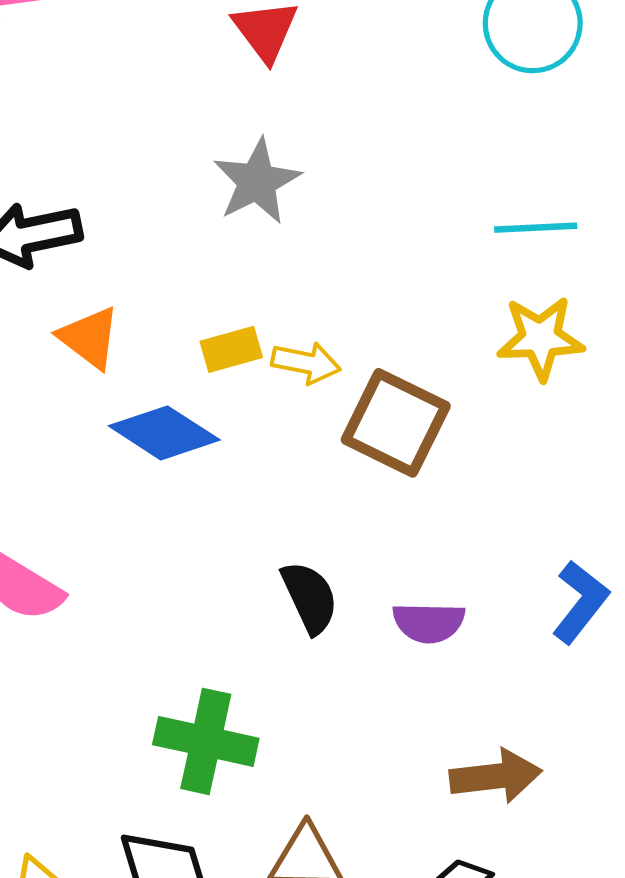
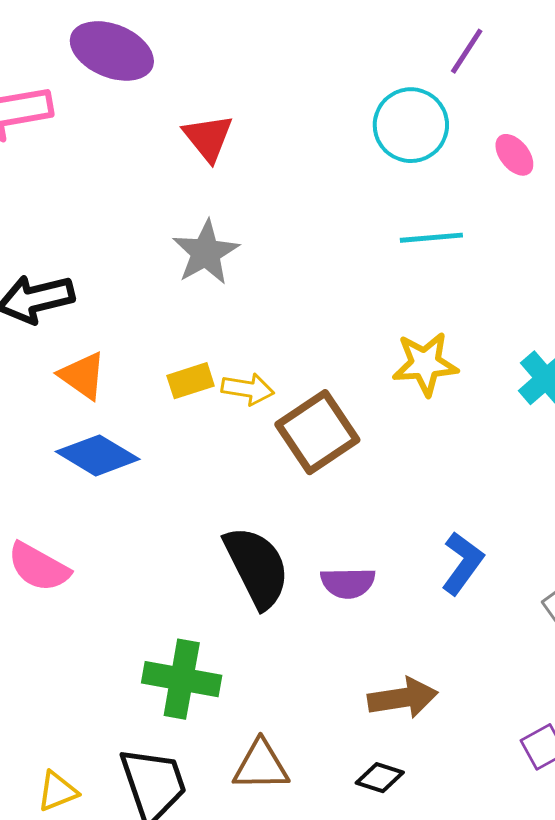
cyan line: (536, 228) -> (431, 238), moved
brown square: (396, 423) -> (317, 432), turned 32
blue diamond: (164, 433) -> (98, 455), moved
black semicircle: (310, 597) -> (257, 567), size x1.5

